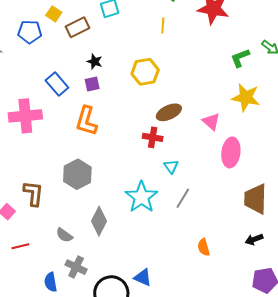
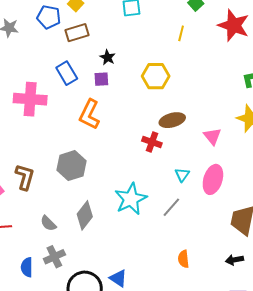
brown rectangle: (78, 27) -> (77, 33), moved
pink ellipse: (231, 152) -> (213, 179), moved
cyan triangle: (171, 166) -> (182, 175), moved
gray cross: (76, 267) -> (54, 257), turned 30

